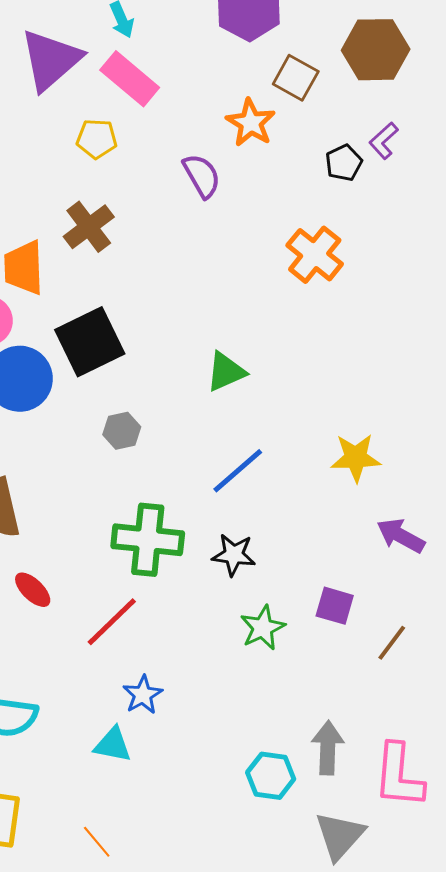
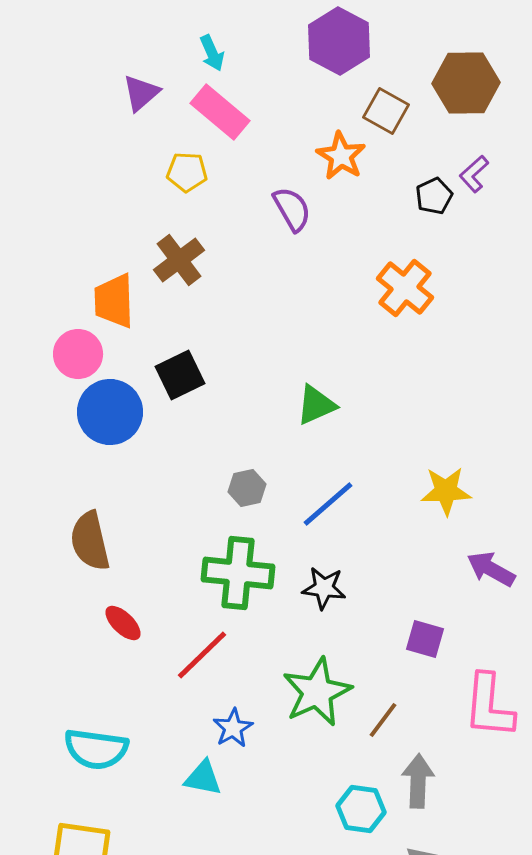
purple triangle: (51, 60) -> (141, 93), size x0.6
black square: (90, 342) -> (180, 375), size x0.7
gray hexagon: (122, 431) -> (247, 488), moved
green star: (263, 628) -> (317, 692), moved, size x1.5
brown line: (392, 643) -> (383, 720), moved
pink L-shape: (399, 776) -> (489, 706), moved

